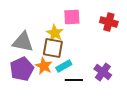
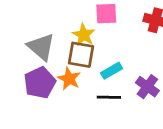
gray triangle: (23, 42) -> (41, 47), turned 30
cyan rectangle: (64, 66) -> (112, 71), moved

